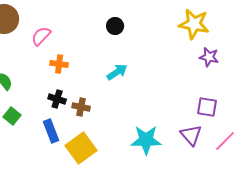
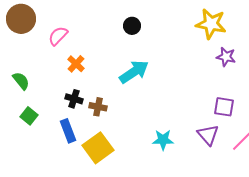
orange cross: (59, 64) -> (76, 64), turned 36
cyan arrow: (117, 72) -> (134, 72), size x1.4
cyan star: (146, 140) -> (163, 140), size x0.7

